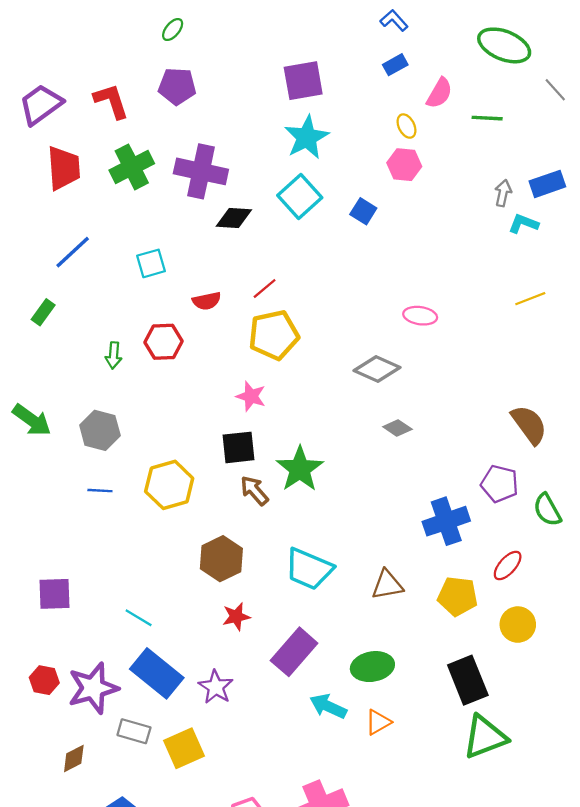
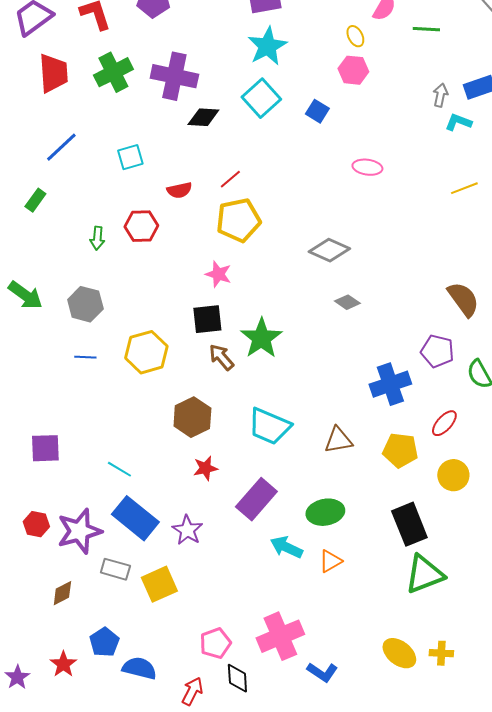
pink ellipse: (420, 316) -> (367, 167), moved

